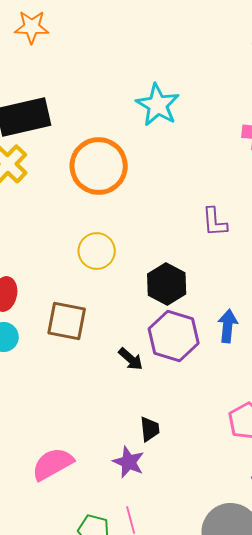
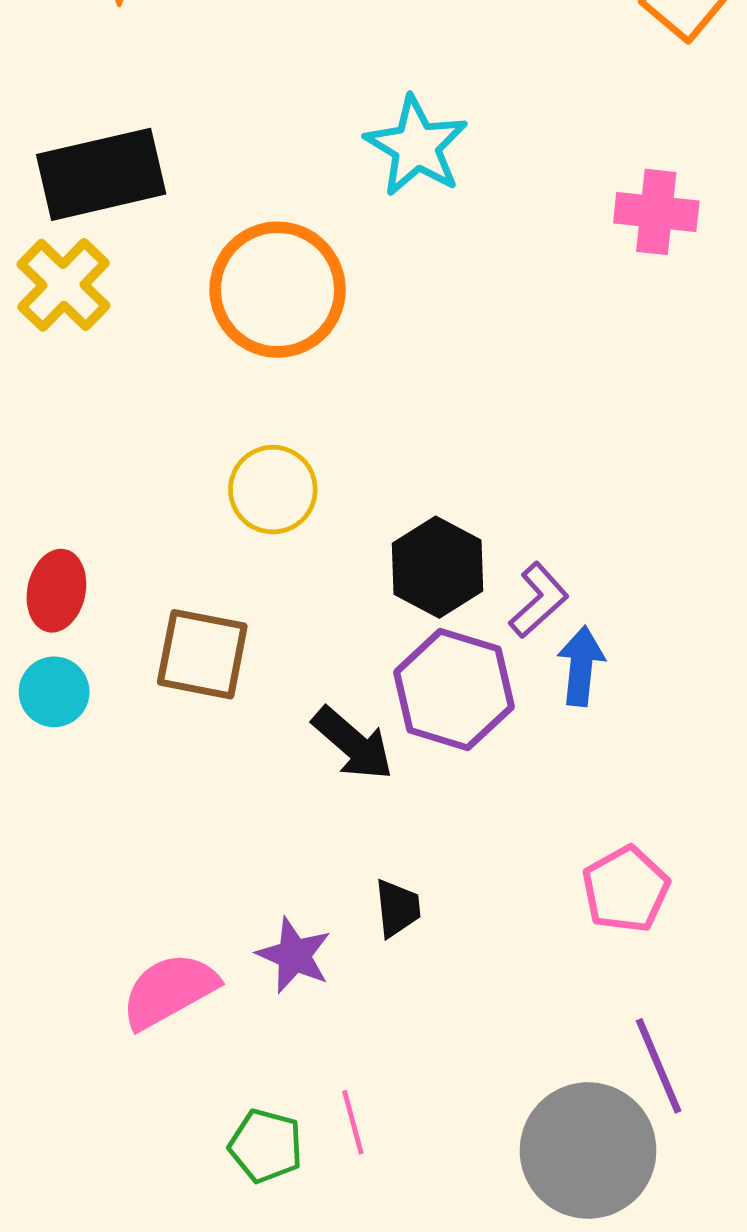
purple L-shape: (215, 222) -> (539, 600), moved, turned -128
black arrow: (131, 359) -> (353, 744), size x1.4
purple star: (129, 462) -> (294, 955), moved

